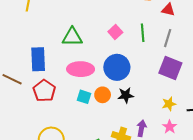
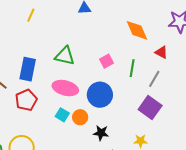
black star: (126, 95) -> (101, 133), moved

